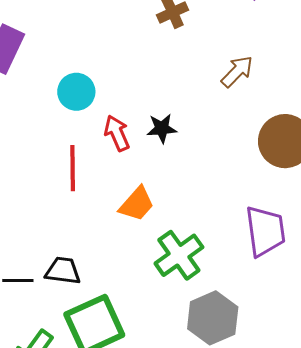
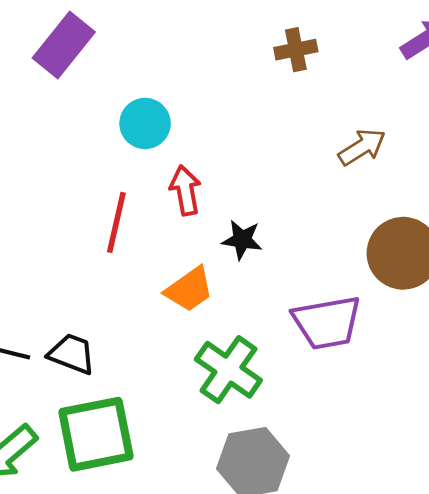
black star: (162, 128) -> (242, 240), moved
purple trapezoid: (265, 231) -> (327, 323), moved, turned 74
green cross: (179, 255) -> (228, 370), turned -33

